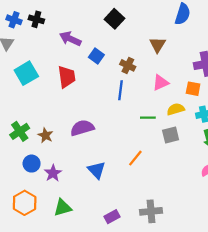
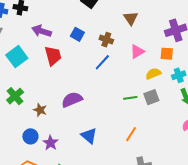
purple arrow: (70, 39) -> (42, 31), moved
blue line: (121, 90) -> (102, 62), turned 42
green line: (148, 118) -> (130, 98), moved
green cross: (20, 131) -> (15, 96), moved
orange line: (135, 158) -> (131, 134), moved

